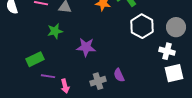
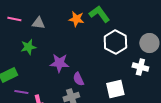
white square: (174, 73) -> (115, 89), moved
purple semicircle: (119, 75) -> (78, 79), moved

